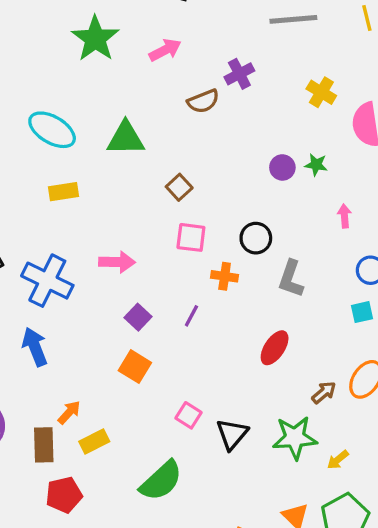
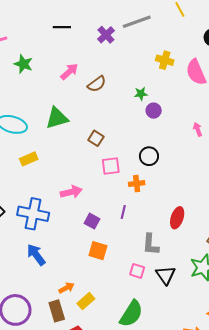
green star: (95, 39) -> (23, 64), size x0.7
pink arrow: (165, 50) -> (69, 72), moved
purple cross: (239, 74) -> (106, 35), moved
green star: (316, 165) -> (141, 94), moved
gray L-shape: (291, 279) -> (151, 244), moved
orange arrow: (69, 412) -> (66, 288), turned 35

